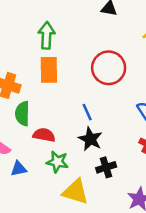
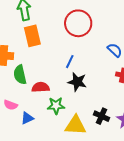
blue line: (87, 112) -> (70, 62), turned 64
black cross: (106, 167) -> (102, 116), moved, turned -35

